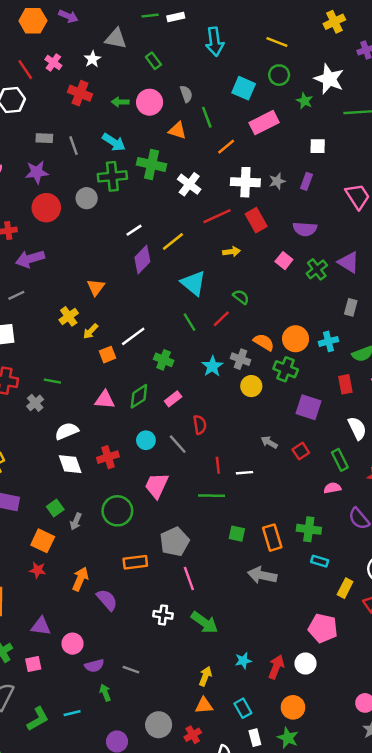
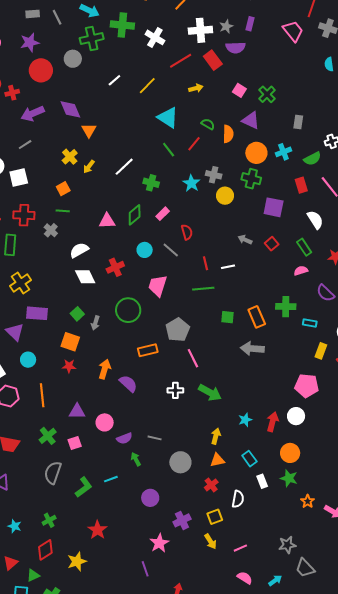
purple semicircle: (305, 229) -> (236, 48), moved
purple diamond: (142, 260) -> (70, 109), moved, turned -60
purple triangle: (349, 262) -> (251, 120), moved
orange semicircle: (264, 342) -> (228, 134), moved, turned 66
orange square: (107, 355) -> (63, 189), moved
cyan rectangle: (320, 561) -> (310, 323), moved
gray circle: (159, 725) -> (180, 462), moved

